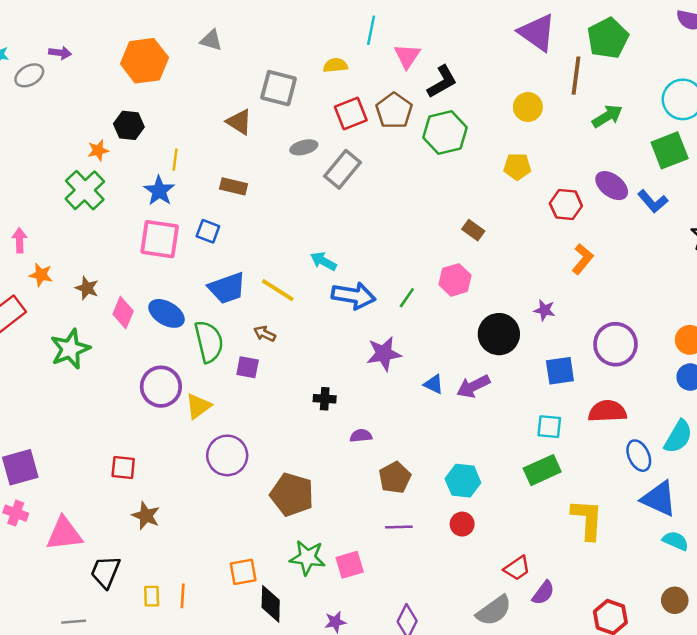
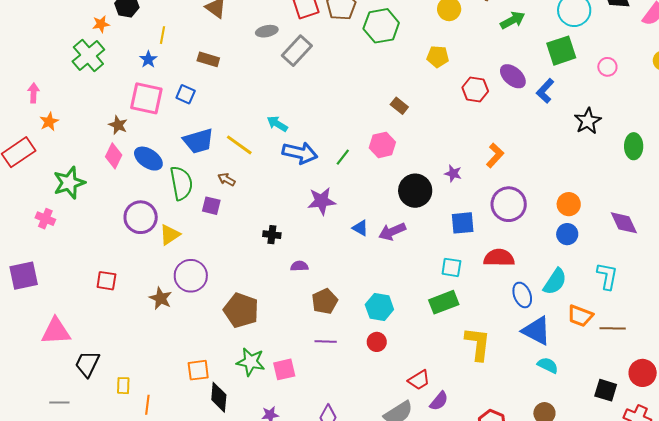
blue star: (159, 191) -> (148, 59), size x0.7
blue L-shape: (653, 201) -> (545, 91), turned 80
orange L-shape: (583, 259) -> (495, 155), moved
orange star: (41, 275) -> (49, 122), turned 30
brown star: (87, 288) -> (118, 125), moved
pink cross: (16, 513) -> (45, 219), moved
brown star: (146, 516) -> (161, 298), moved
orange line: (183, 596) -> (147, 405), moved

